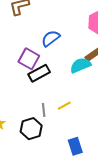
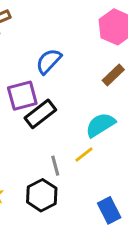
purple square: (29, 59) -> (22, 96), turned -35
cyan semicircle: (80, 65) -> (100, 125), moved

